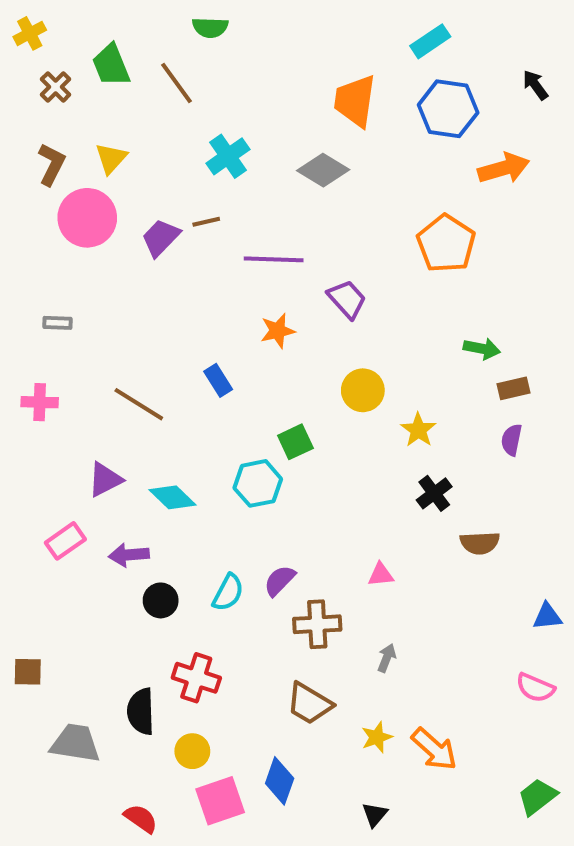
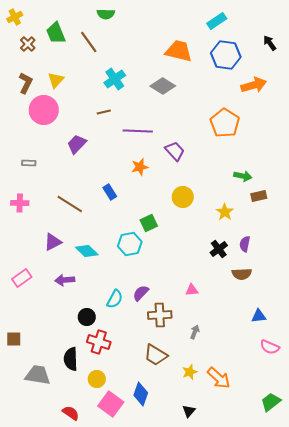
orange trapezoid: (355, 101) -> (179, 51), turned 96
purple trapezoid: (161, 238) -> (77, 144), moved
yellow star: (418, 430) -> (225, 212), moved
purple semicircle: (512, 440) -> (245, 244), moved
pink rectangle: (65, 541) -> (22, 278), moved
black circle: (161, 600) -> (87, 317), moved
blue triangle: (547, 616) -> (259, 316), moved
pink square: (220, 801) -> (111, 404), turned -35

